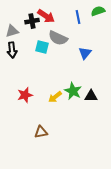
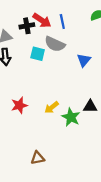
blue line: (78, 17) -> (62, 21), moved
green star: (73, 91) -> (71, 117), moved
brown triangle: (41, 132) -> (38, 158), moved

